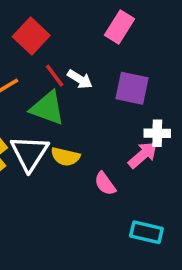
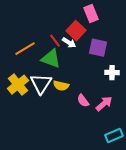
pink rectangle: (119, 27) -> (91, 14), turned -54
red square: (31, 36) -> (76, 31), moved
pink arrow: (143, 155) -> (104, 104), moved
cyan rectangle: (146, 232) -> (114, 136), moved, turned -36

